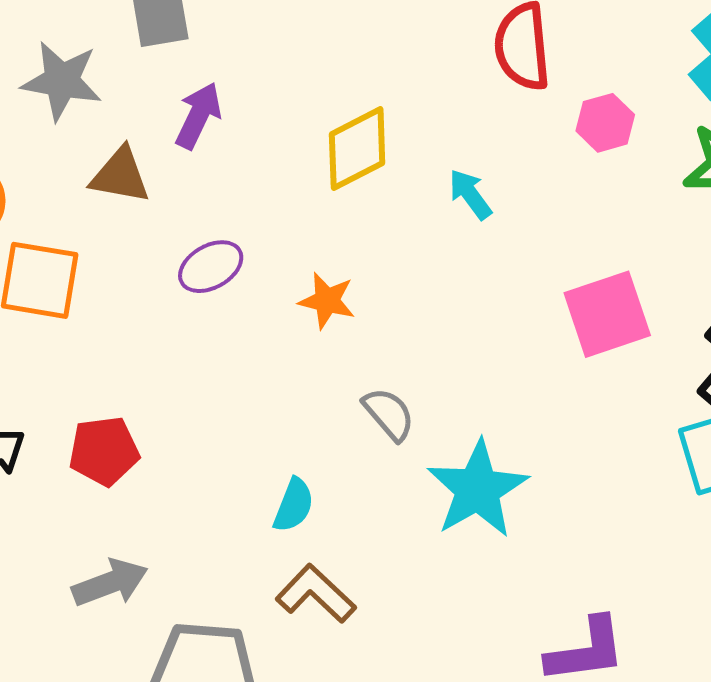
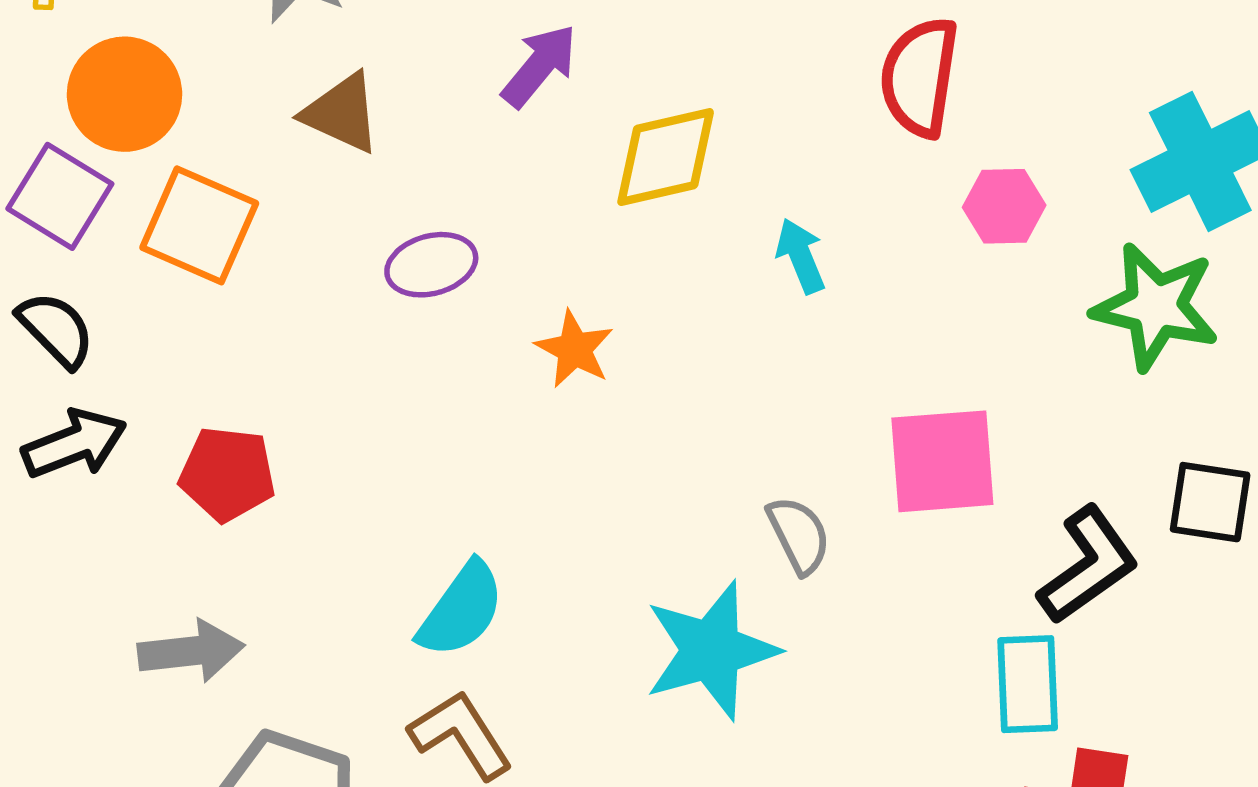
purple arrow: (198, 116) -> (539, 66), moved
gray semicircle: (389, 414) -> (799, 535), moved
cyan semicircle: (294, 505) -> (461, 610), size x1.4

